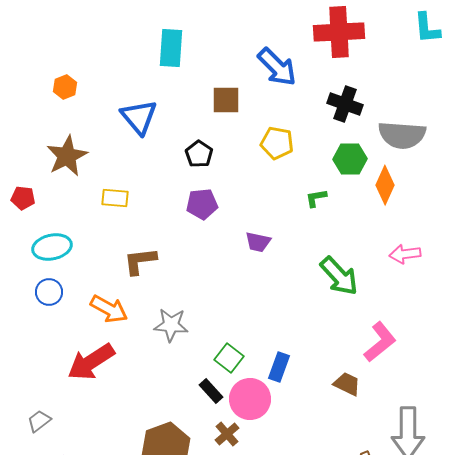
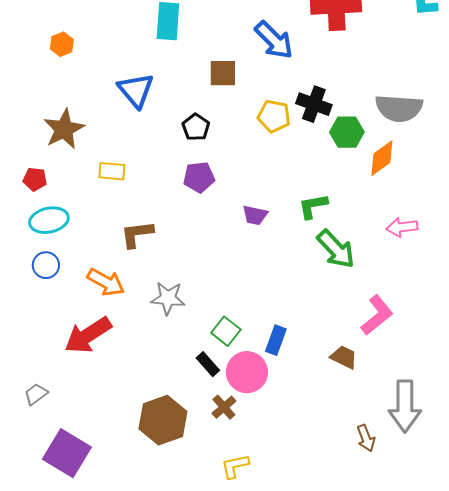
orange hexagon: (65, 87) -> (62, 44), moved
black cross: (345, 104) -> (314, 104), moved
orange diamond: (385, 185) -> (382, 158), turned 30
red pentagon: (23, 198) -> (35, 179), moved
green L-shape: (316, 198) -> (313, 206), moved, size x1.4

